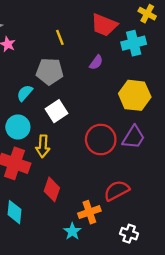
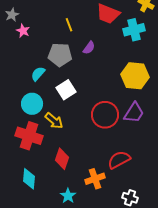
purple semicircle: (96, 62) -> (89, 48), moved
yellow arrow: (43, 146) -> (54, 121), turned -54
cyan star: (72, 231) -> (68, 196), moved

